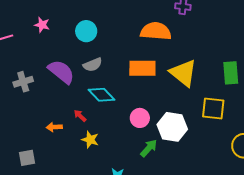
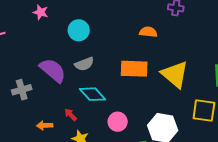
pink star: (42, 25) -> (41, 12), moved
orange semicircle: (156, 31) -> (148, 32), size x0.6
gray cross: (23, 82) -> (22, 90), moved
pink circle: (140, 118) -> (118, 122), moved

